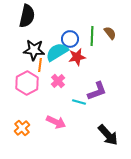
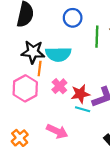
blue circle: (70, 39) -> (73, 18), moved
cyan semicircle: (57, 52) -> (58, 54), turned -150
red star: (77, 57) -> (80, 94), moved

